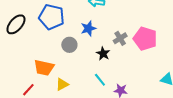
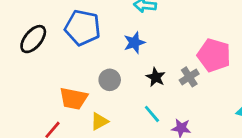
gray cross: (120, 38) -> (189, 77), moved
gray circle: (69, 45) -> (110, 80), moved

